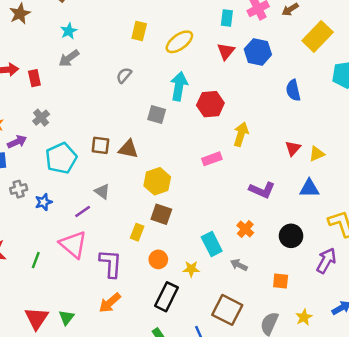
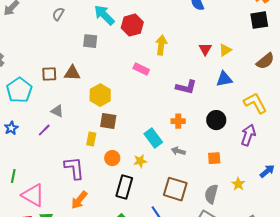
cyan arrow: (179, 86) -> (104, 15), turned -45
pink rectangle: (212, 159) -> (141, 69), turned 56
orange cross: (245, 229) -> (178, 121), turned -32
pink triangle: (73, 244) -> (33, 195), moved

